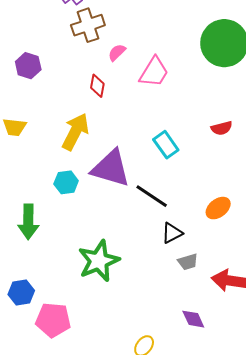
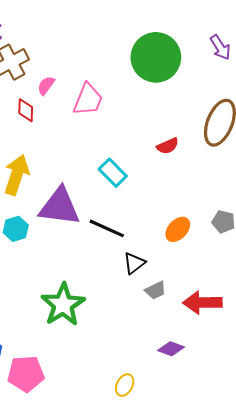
red diamond: (97, 86) -> (26, 110), moved
purple diamond: (193, 319) -> (171, 349), turned -35

